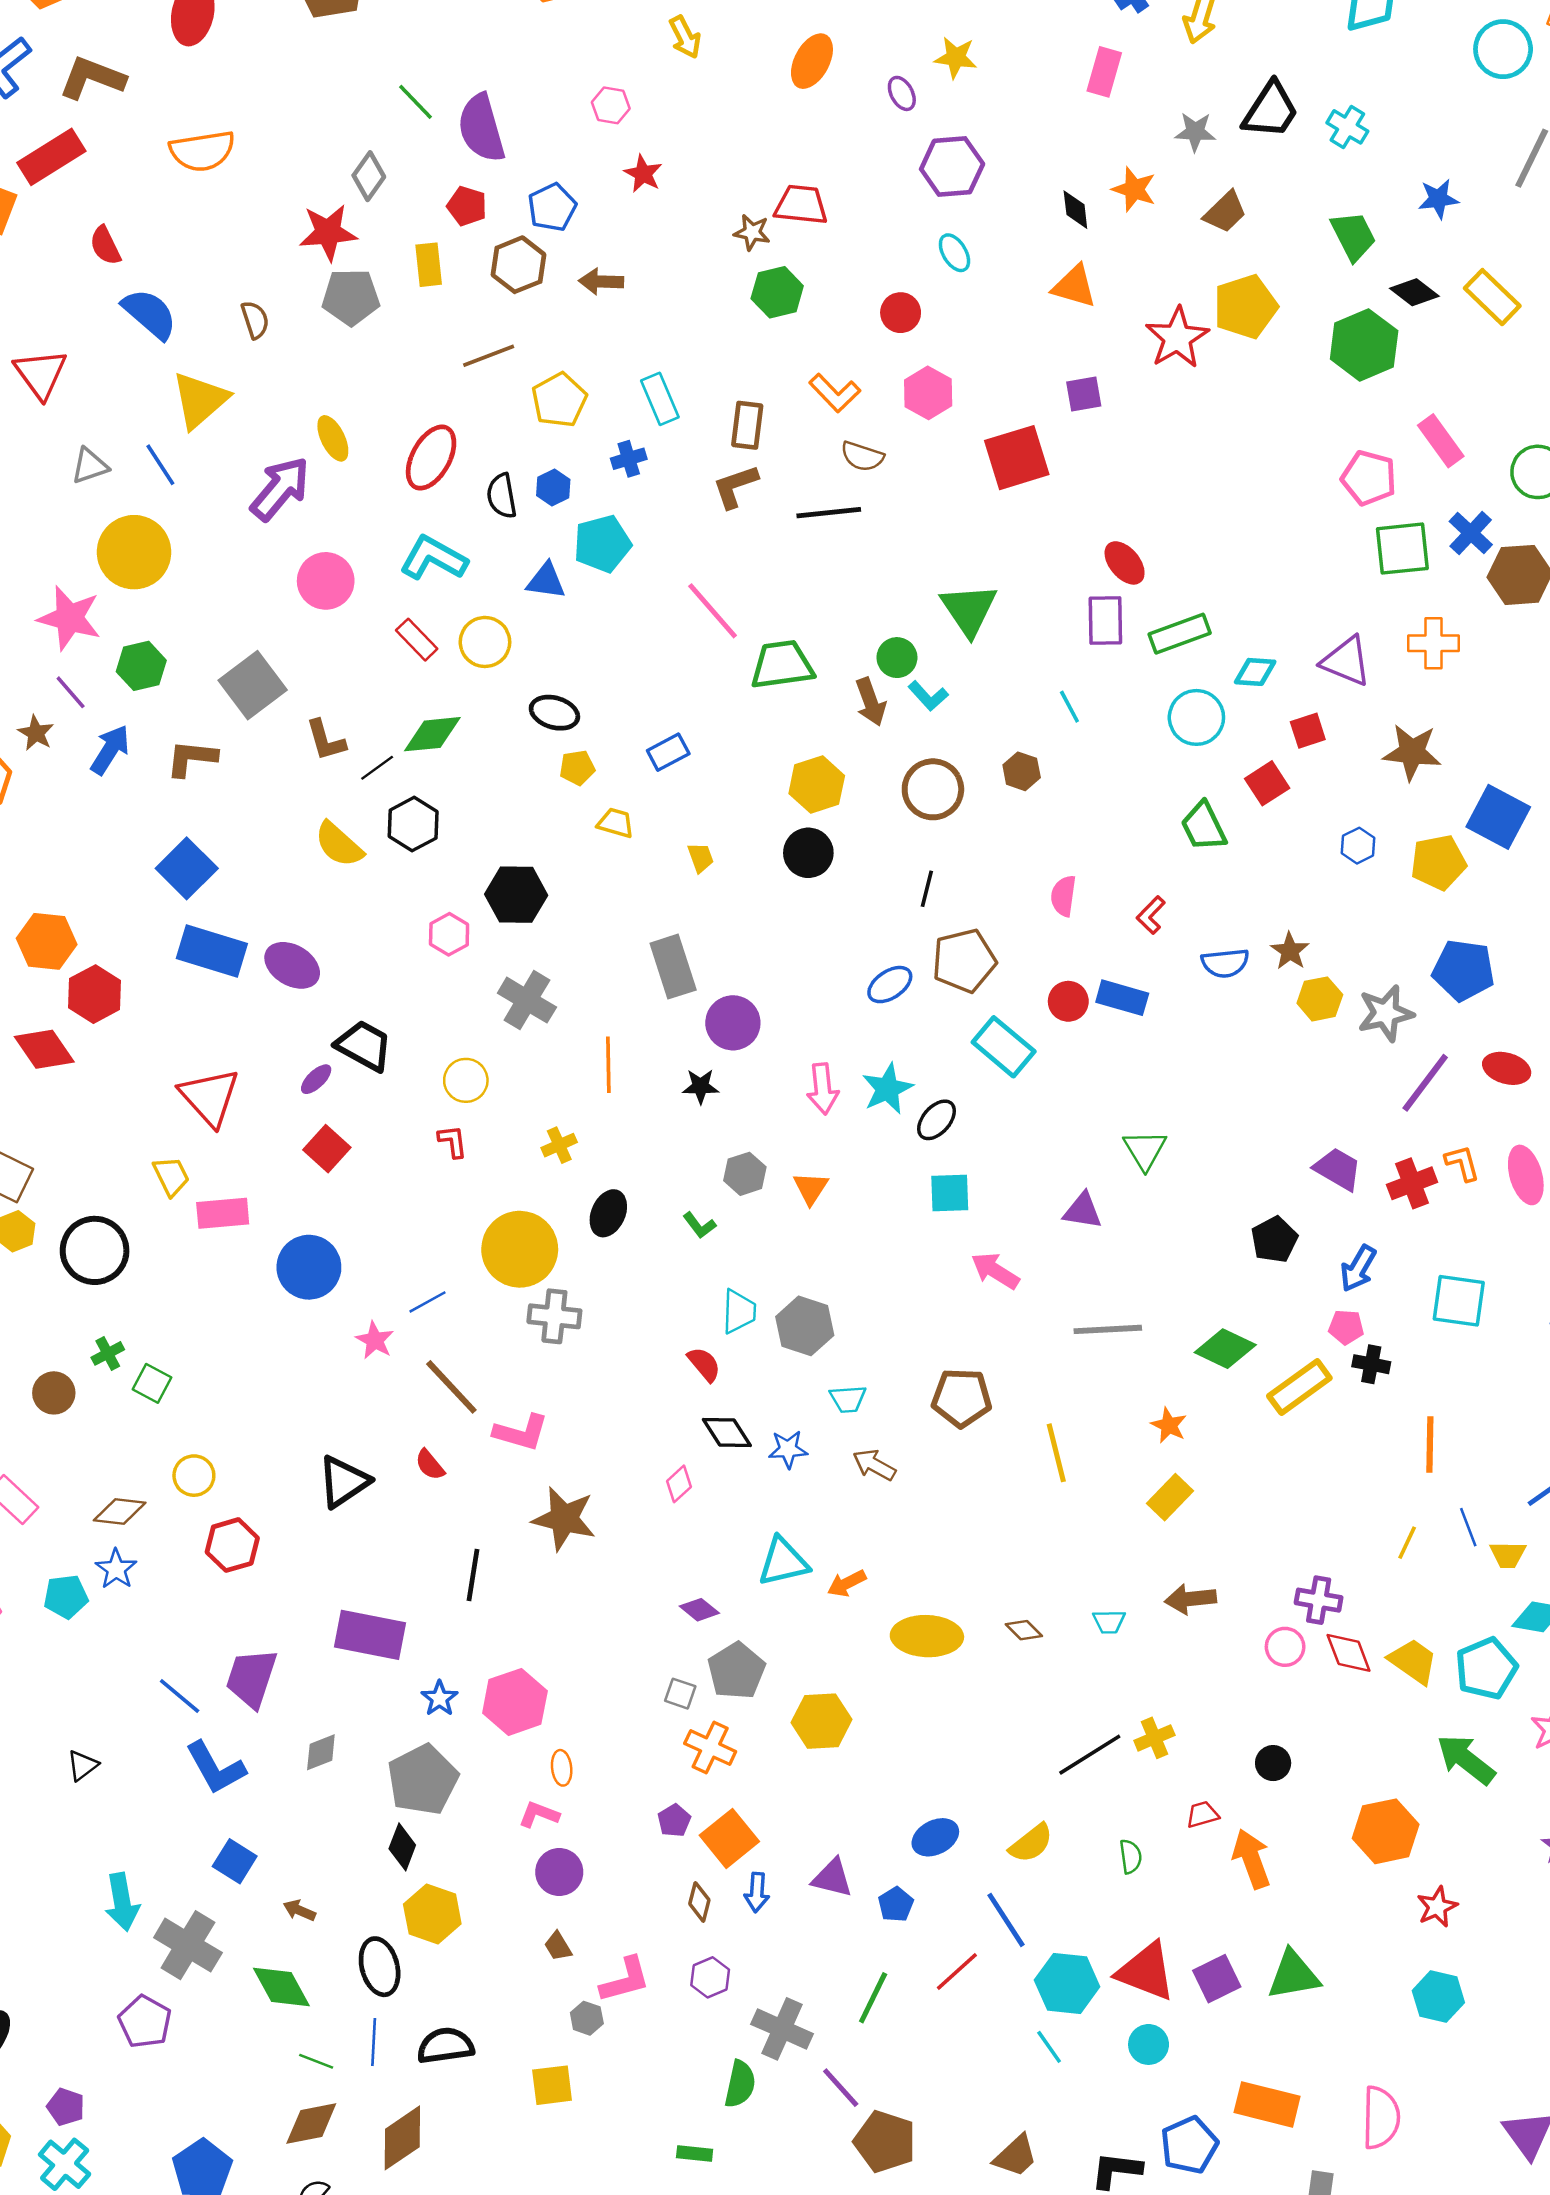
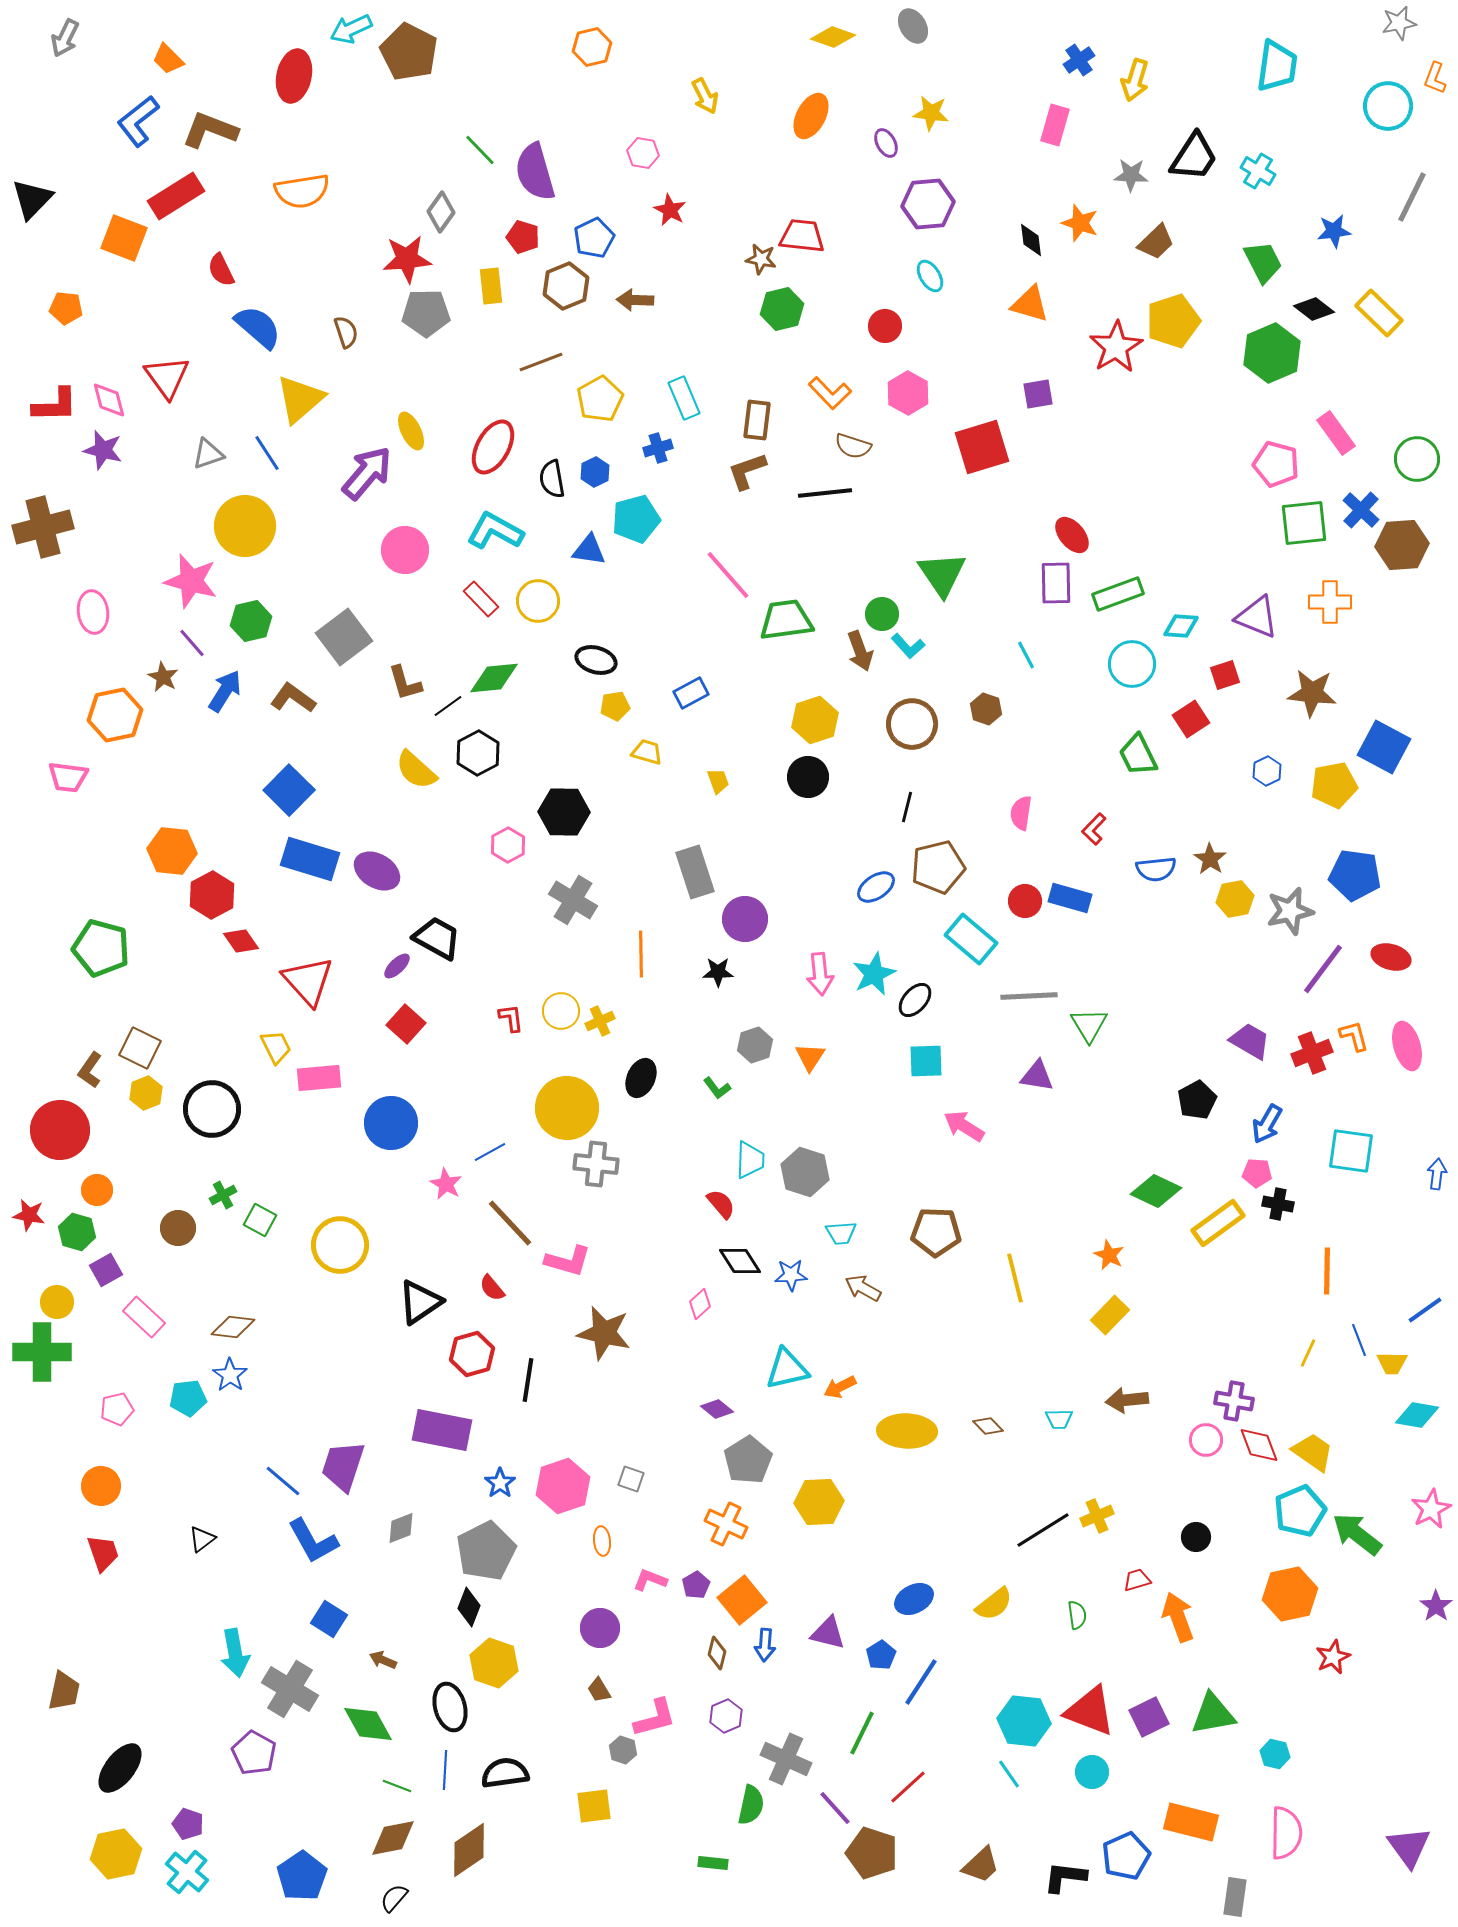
brown L-shape: (192, 758) -> (293, 698), turned 30
red diamond: (44, 1049) -> (241, 941), moved, size x0.7
yellow circle: (466, 1080) -> (561, 1011), moved
gray line: (1108, 1329) -> (1029, 996), moved
yellow circle: (194, 1476) -> (340, 1245), moved, size x1.6
red hexagon: (232, 1545) -> (472, 1354), moved
cyan pentagon: (1486, 1668) -> (1300, 1511), moved
gray square: (680, 1694) -> (631, 1479), moved
pink L-shape: (539, 1815) -> (650, 1580), moved
blue line: (1006, 1920) -> (921, 1682), moved, turned 66
red line: (957, 1971) -> (908, 1787), moved
cyan hexagon: (1438, 1997) -> (1275, 1754), moved, size x0.7

